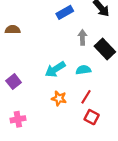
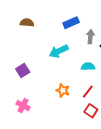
blue rectangle: (65, 12) -> (71, 23), moved
cyan arrow: (55, 69) -> (59, 51), moved
pink cross: (18, 119) -> (23, 106), turned 32

